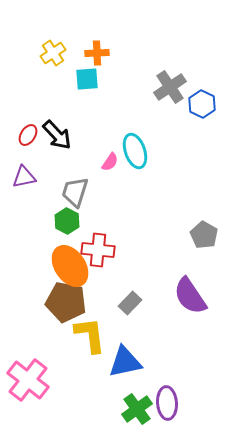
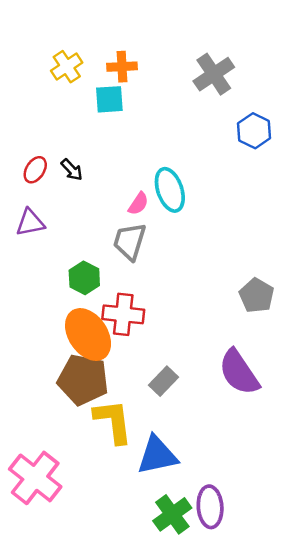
gray cross: (170, 87) -> (214, 74), moved
black arrow: (57, 135) -> (72, 170), size x0.6
gray trapezoid: (75, 192) -> (130, 241), moved

